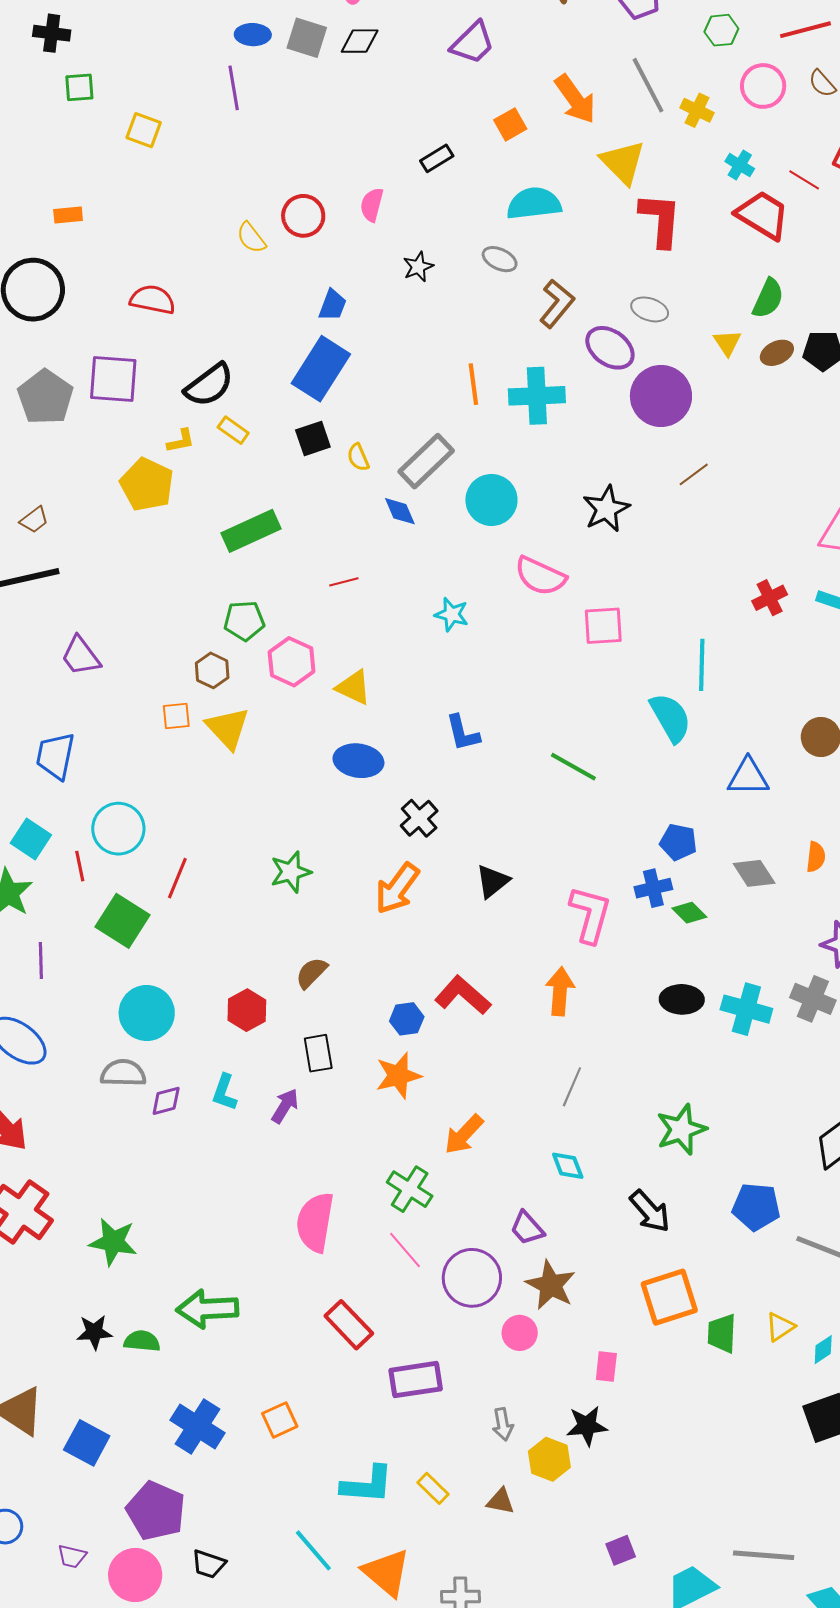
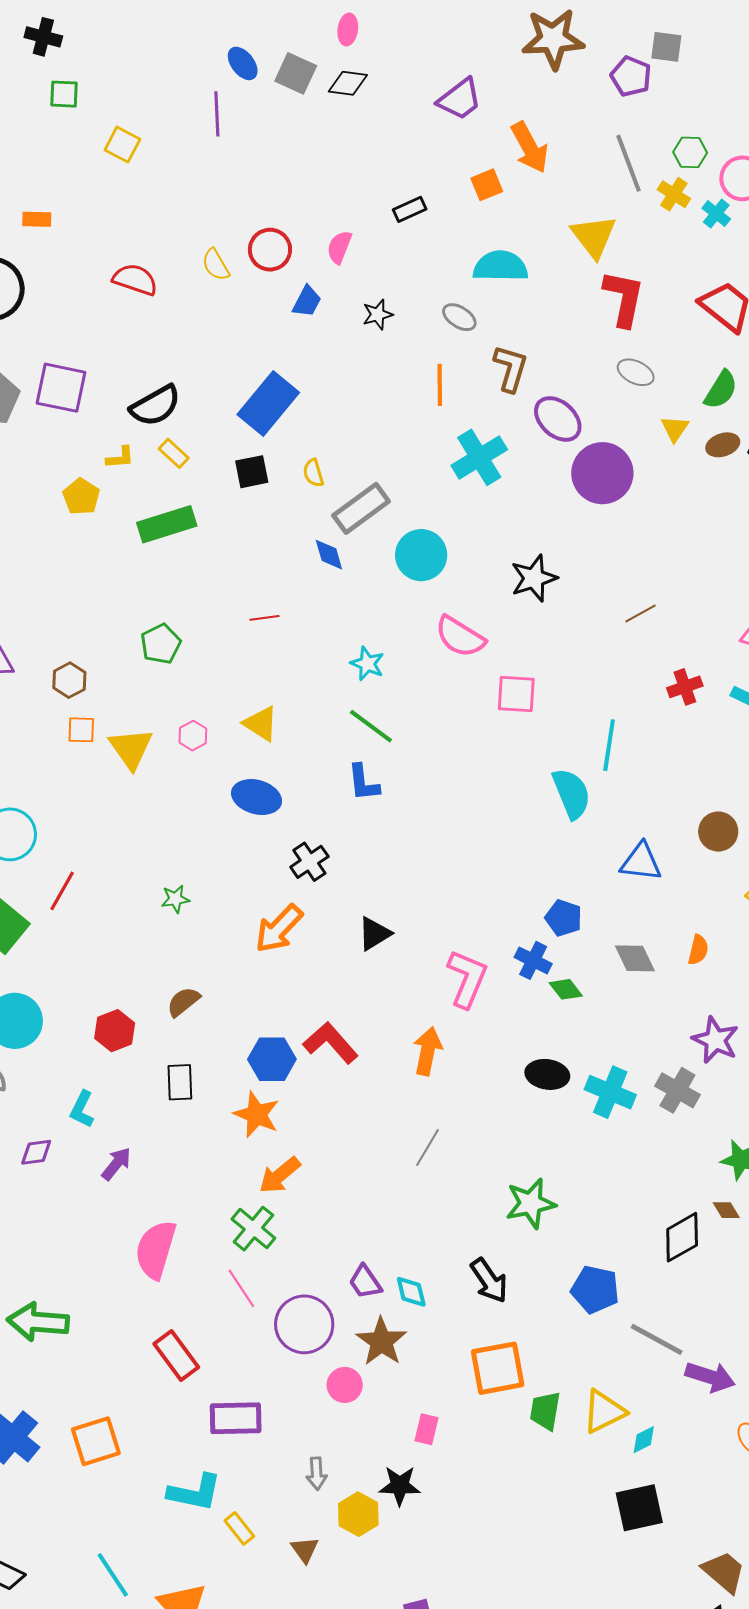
green hexagon: (721, 30) -> (690, 152), moved
blue ellipse: (253, 35) -> (243, 63), turned 44
orange arrow: (575, 99) -> (530, 147), moved
cyan cross: (740, 165) -> (716, 214), moved
red semicircle: (153, 300) -> (135, 280), moved
brown L-shape: (557, 304) -> (511, 368), turned -30
blue trapezoid: (333, 305) -> (307, 301), moved
gray ellipse: (650, 309) -> (636, 372), moved
orange line: (473, 384) -> (440, 385), moved
cyan cross: (537, 396) -> (479, 457), turned -36
yellow semicircle: (358, 457) -> (313, 473), moved
brown line: (694, 474) -> (640, 613), moved
yellow pentagon: (147, 485) -> (81, 497), size x0.7
green rectangle: (251, 531) -> (167, 524), moved
green pentagon: (244, 621) -> (161, 644), turned -30
pink hexagon: (292, 662) -> (193, 736), moved, size x0.6
brown hexagon: (212, 670) -> (69, 680), moved
green line: (573, 767) -> (371, 726), moved
green star: (291, 872) -> (175, 899), size x0.7
blue cross: (653, 888) -> (533, 960), turned 33
blue hexagon: (407, 1019) -> (272, 1059), size x1.4
orange star: (398, 1076) -> (257, 1114), turned 30
purple diamond: (166, 1101) -> (36, 1152), moved
purple arrow: (285, 1106) -> (116, 1164), moved
orange arrow: (464, 1134) -> (280, 1175), moved
cyan diamond: (568, 1166) -> (411, 1292), moved
yellow triangle: (780, 1327) -> (604, 1412), size x1.5
orange square: (280, 1420) -> (96, 1441), size x1.4
cyan L-shape: (367, 1485) -> (195, 1492), moved
brown triangle: (501, 1501) -> (305, 1550), turned 36

